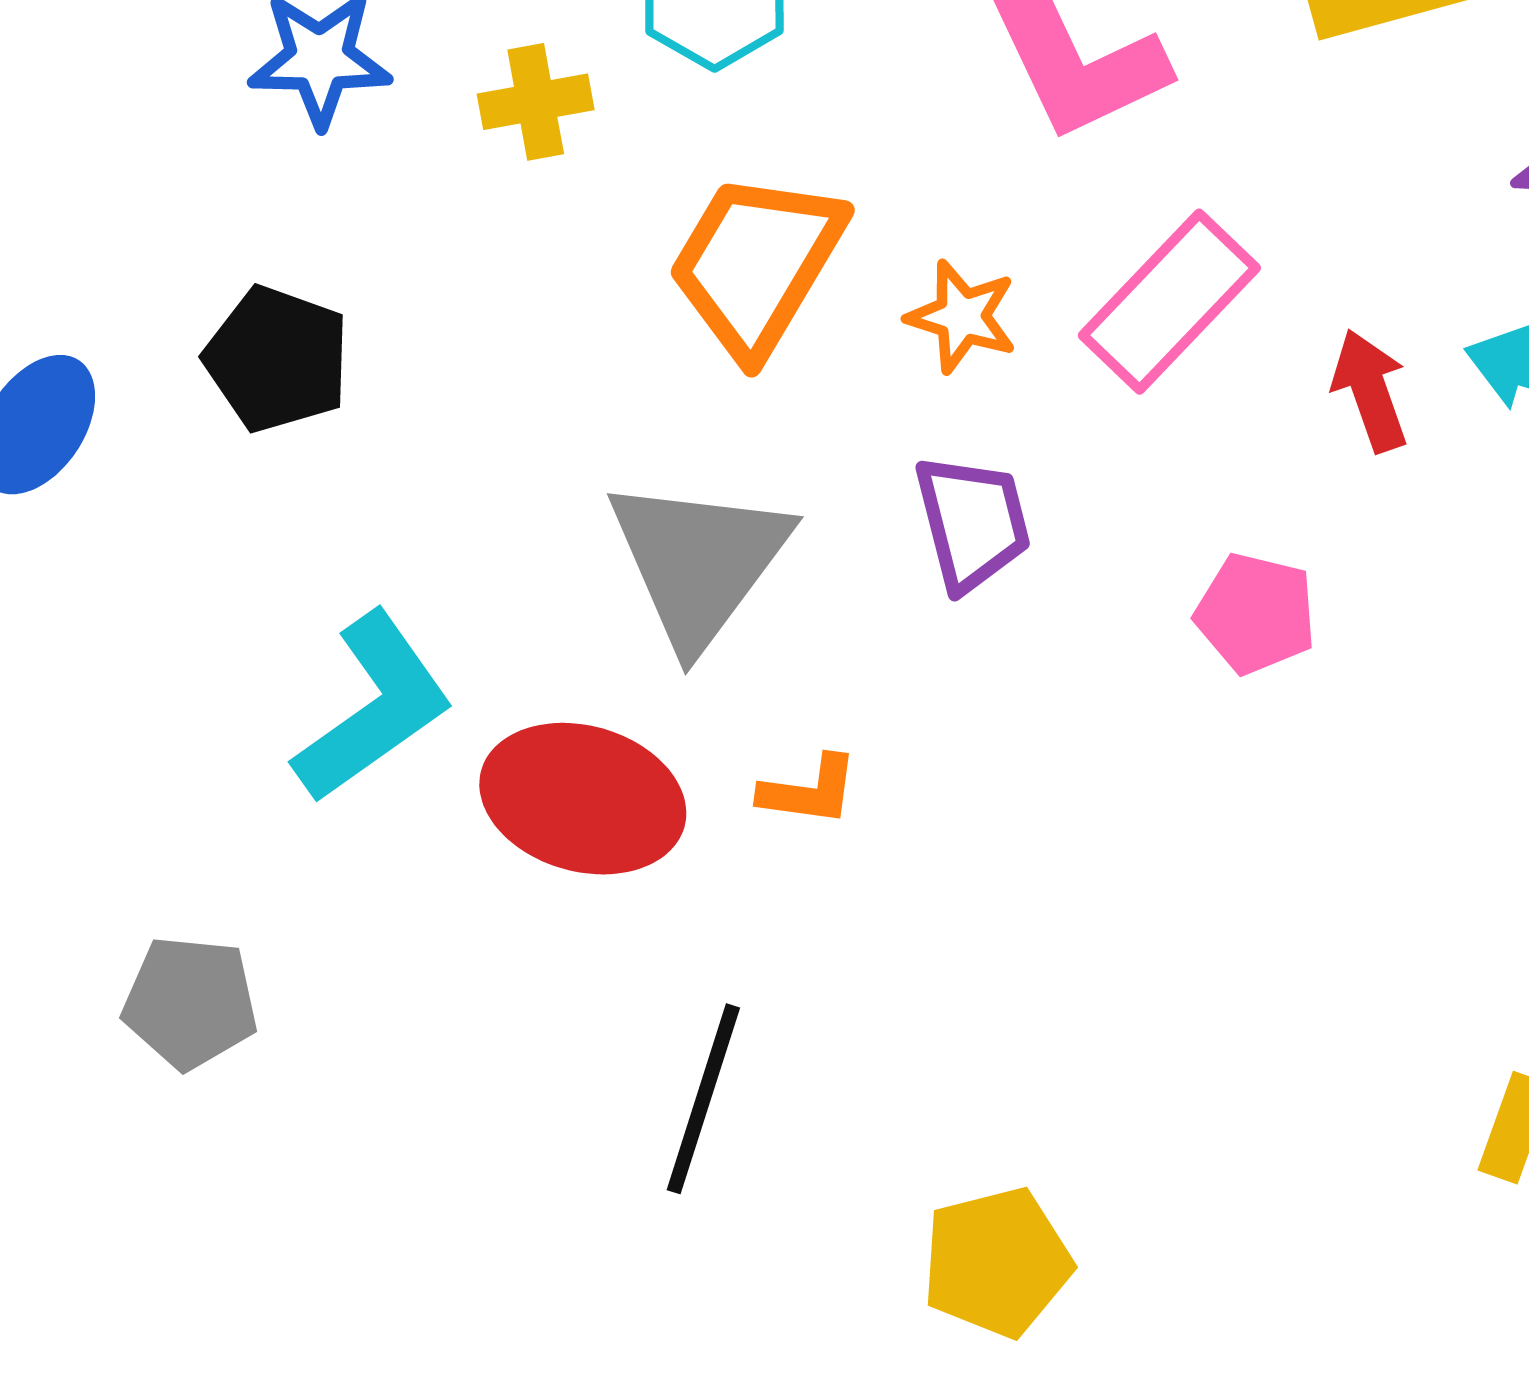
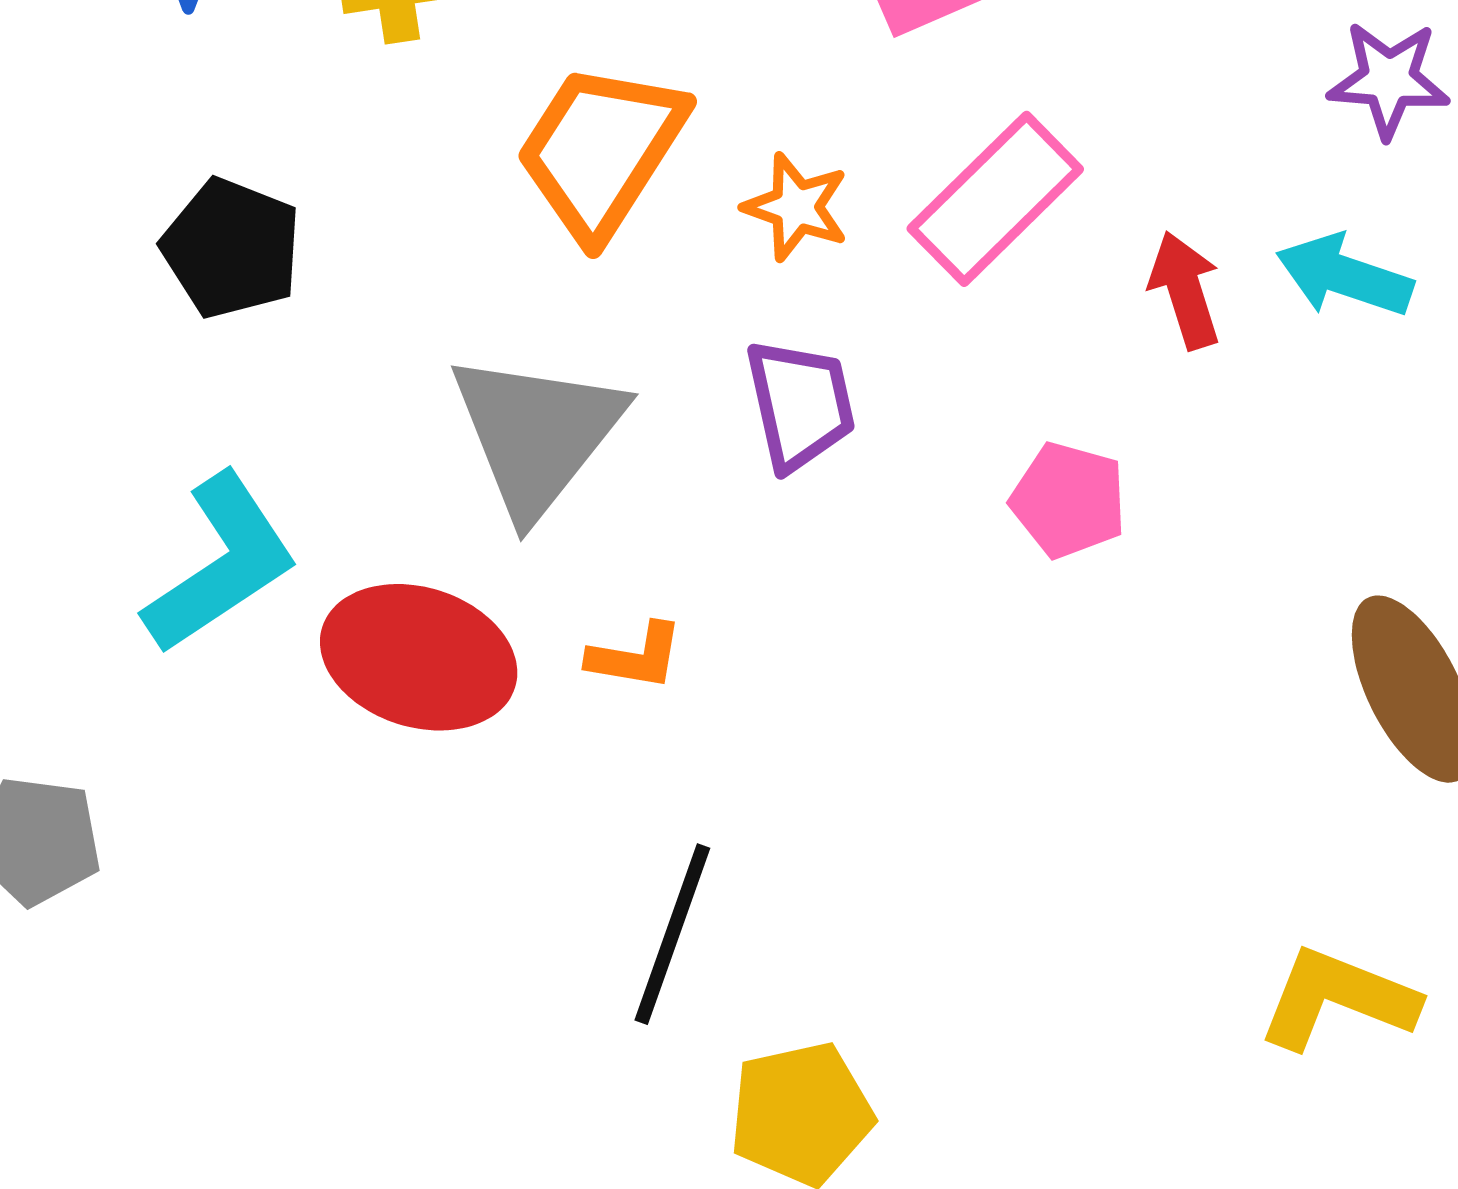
black pentagon: (277, 359) -> (232, 248), moved
black line: (703, 1099) -> (672, 934), moved

